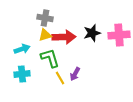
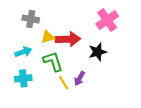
gray cross: (45, 18) -> (31, 19), moved
black star: (92, 33) -> (98, 52), moved
pink cross: (119, 35) -> (107, 20), moved, turned -30

